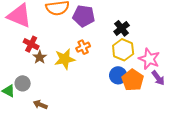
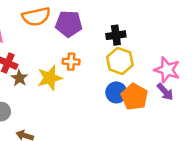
black cross: (122, 28) -> (116, 35), turned 35
orange cross: (83, 47) -> (71, 62), turned 32
pink star: (149, 59) -> (167, 70), moved

